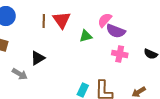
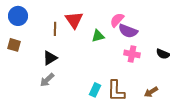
brown line: (44, 21) -> (55, 29), moved
gray arrow: (20, 74) -> (47, 80), moved, turned 105

